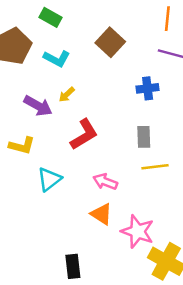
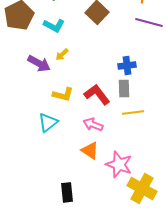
blue cross: (148, 88) -> (127, 65), moved
red L-shape: (84, 134) -> (97, 94), moved, turned -96
yellow L-shape: (22, 146) -> (63, 94), moved

